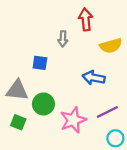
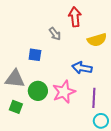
gray arrow: (63, 39) -> (55, 34), turned -40
purple line: (107, 112) -> (94, 98), turned -60
pink star: (73, 120) -> (64, 92), moved

